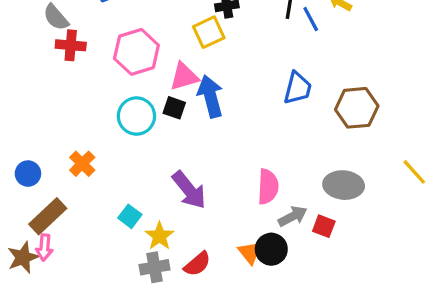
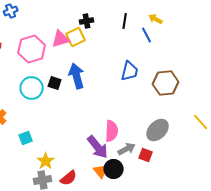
blue line: (311, 19) -> (147, 35), moved
pink triangle: (184, 77) -> (61, 39), moved
gray ellipse: (344, 185) -> (158, 130), turned -50
purple arrow: (189, 190) -> (98, 147), moved
cyan square: (130, 216) -> (26, 138), moved, turned 32

